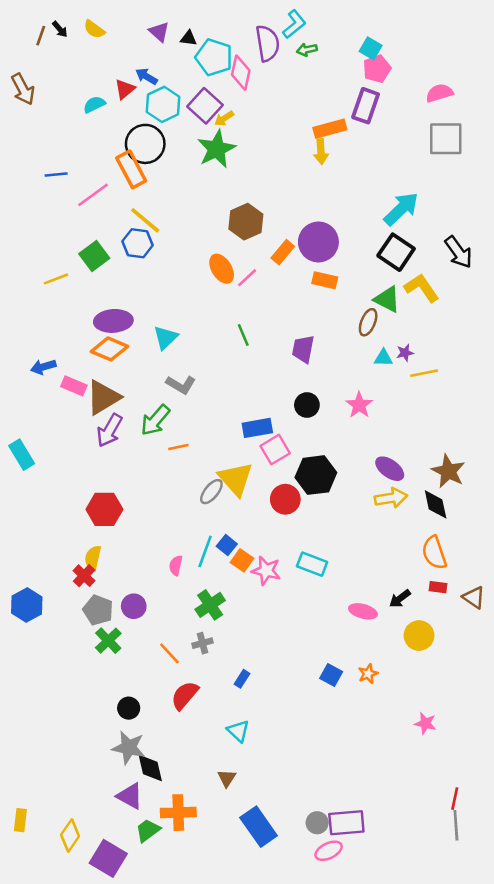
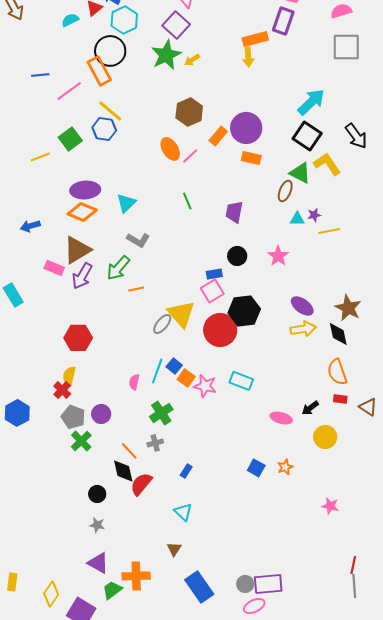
purple square: (205, 106) -> (176, 25), moved
yellow arrow: (224, 118) -> (192, 60), moved
pink rectangle: (74, 386) -> (54, 268), moved
blue rectangle: (257, 428) -> (214, 274), moved, size x0.7
red circle: (285, 499) -> (220, 330), size x1.4
gray star: (129, 748) -> (97, 525), size x0.6
black diamond: (150, 768) -> (123, 471), moved

